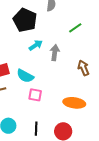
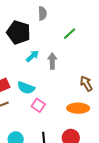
brown arrow: (83, 68) -> (86, 84), moved
pink square: (35, 95) -> (38, 105), turned 32

